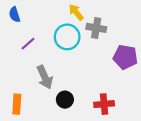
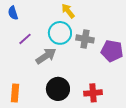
gray cross: (96, 28) -> (85, 39), moved
gray arrow: (45, 77) -> (46, 56), moved, turned -100
black circle: (65, 100) -> (58, 89), size x1.5

